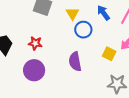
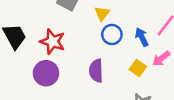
blue arrow: (103, 13) -> (142, 37), moved
red star: (35, 43) -> (52, 42), size x1.5

